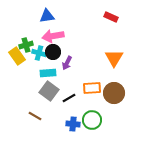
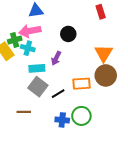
red rectangle: (111, 17) -> (101, 12), turned 48
pink arrow: (53, 36) -> (30, 31), moved
black circle: (53, 52) -> (68, 34), moved
brown circle: (114, 93) -> (106, 75), moved
brown line: (35, 116) -> (24, 112), turned -32

